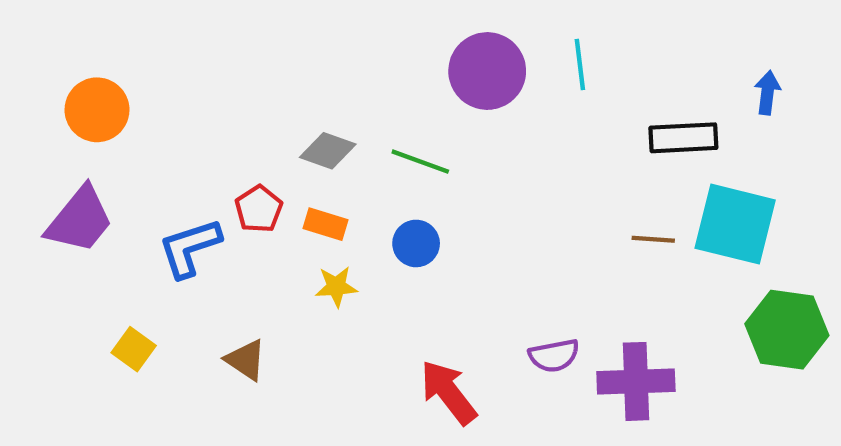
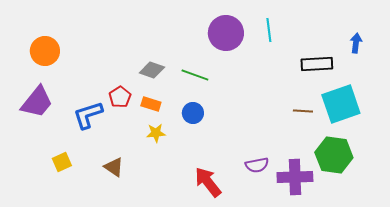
cyan square: (735, 224) -> (341, 104), turned -33
green hexagon: (787, 330) -> (334, 155), moved
yellow square: (134, 349) -> (62, 162), turned 30

